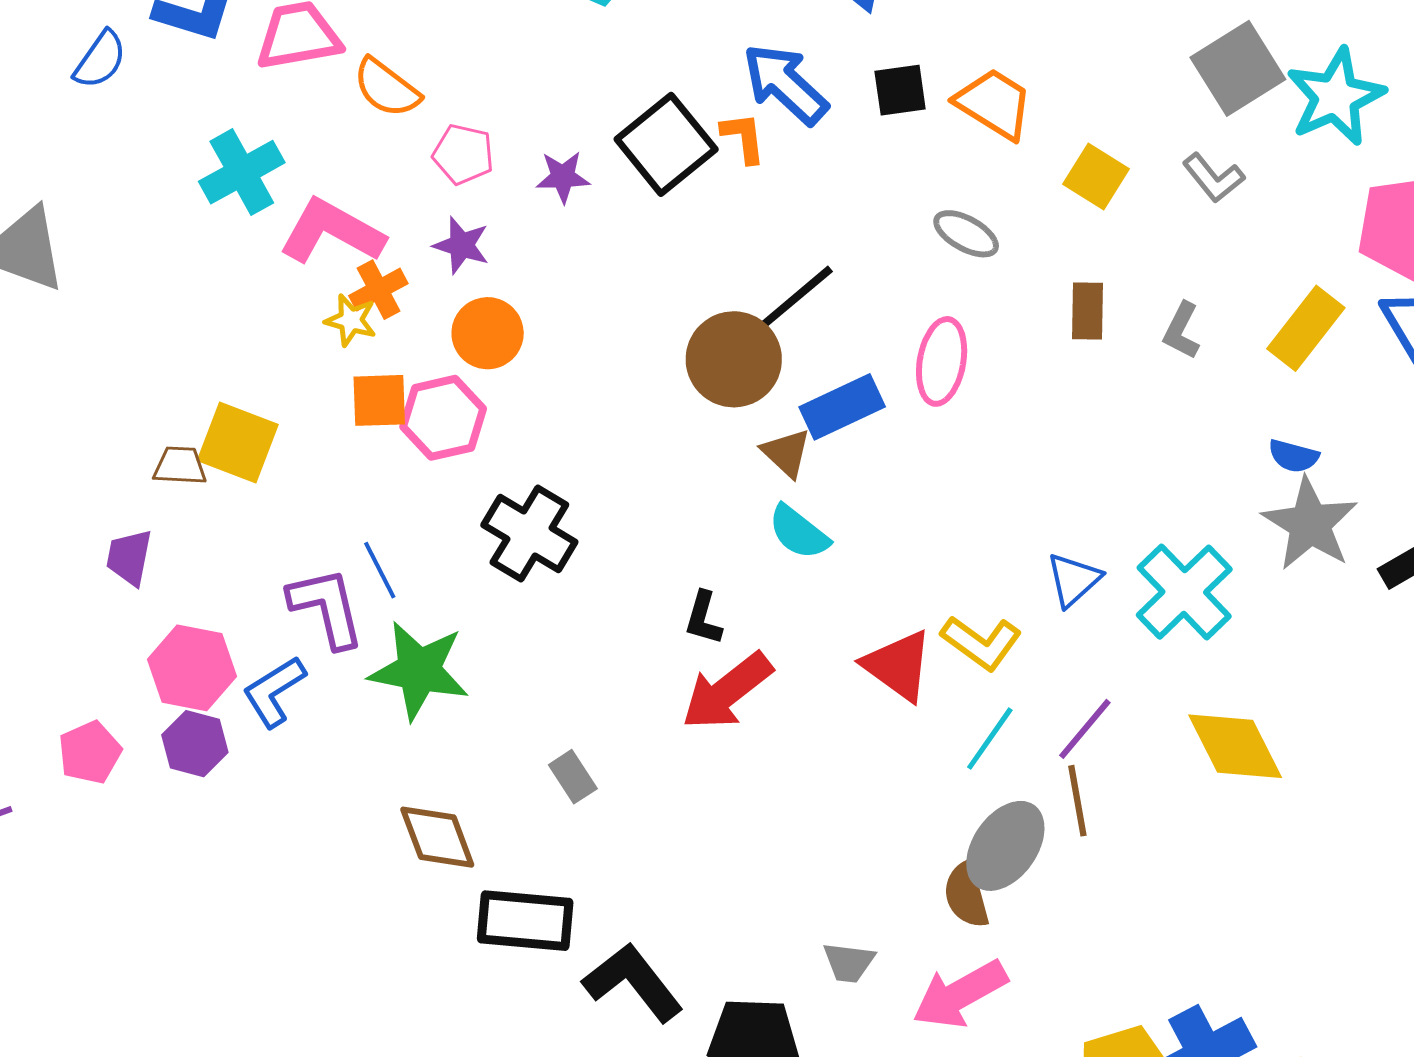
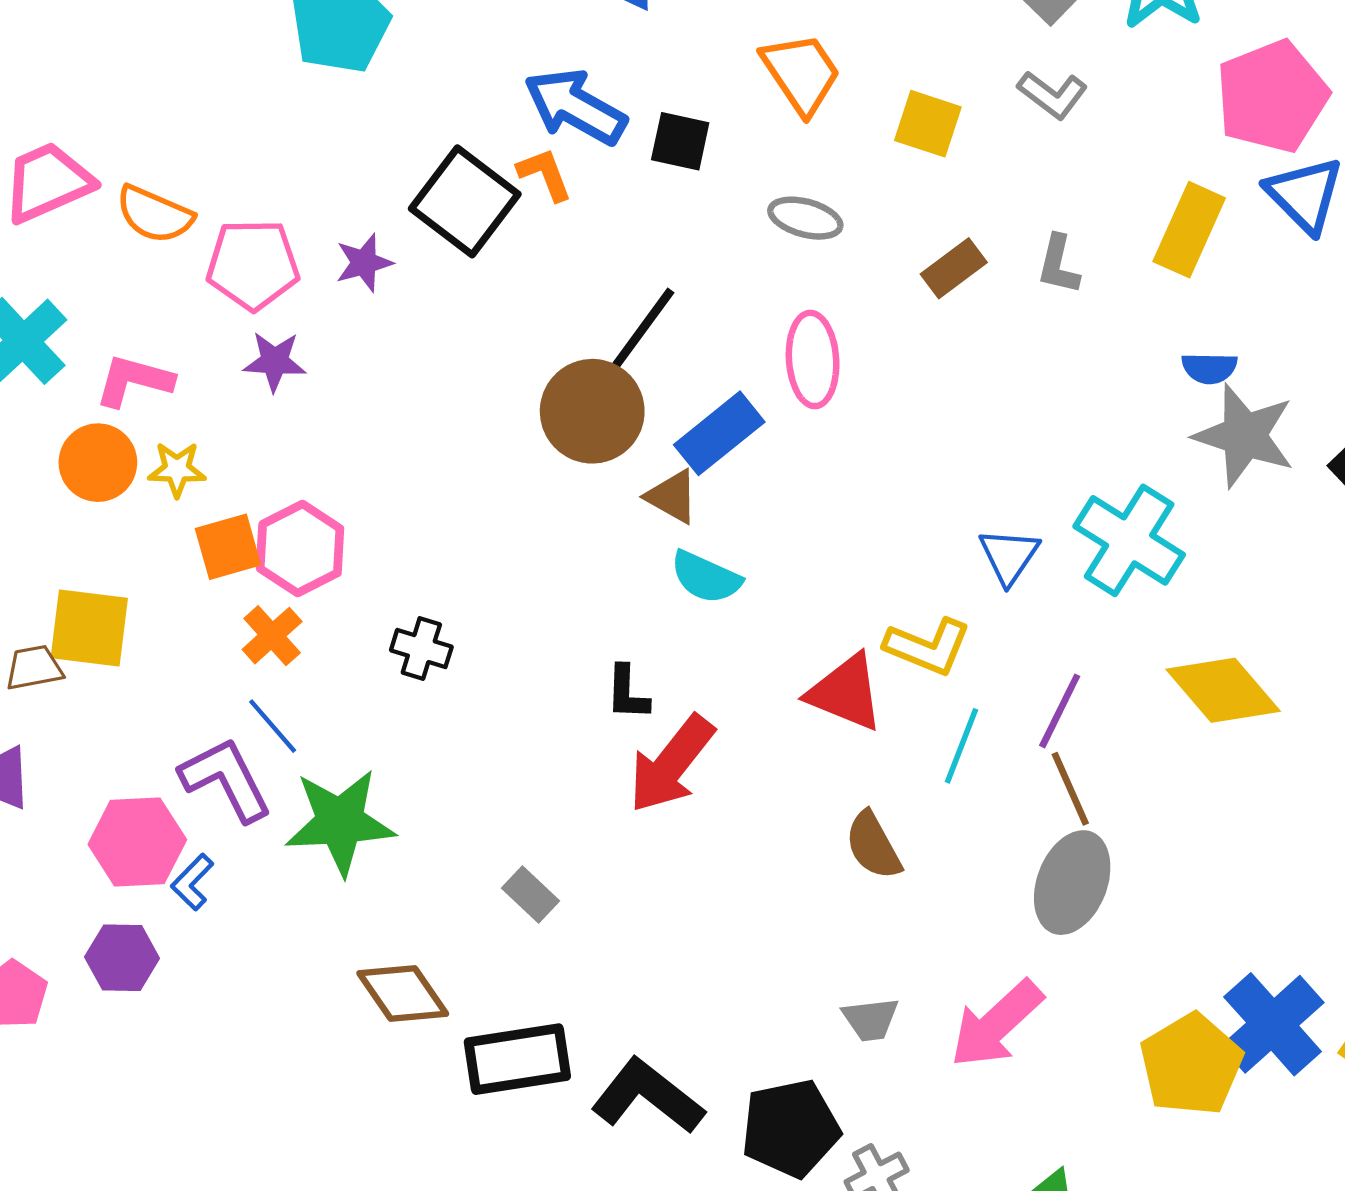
black square: (900, 90) -> (680, 141), moved, turned 34
orange trapezoid: (994, 104) -> (801, 73), turned 38
pink pentagon: (463, 154) -> (253, 265), size x1.4
pink L-shape: (332, 232) -> (134, 381), size x0.7
orange cross: (378, 290) -> (272, 636), moved
brown rectangle: (1088, 311) -> (954, 268), turned 66
orange circle: (488, 333) -> (98, 463), moved
black cross: (529, 533) -> (421, 649), size x0.6
pink hexagon: (192, 668) -> (137, 842), moved
blue L-shape: (274, 692) -> (192, 882), size x0.7
gray ellipse: (1005, 846) -> (1072, 883), moved
brown semicircle: (966, 895) -> (873, 846), moved

